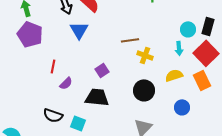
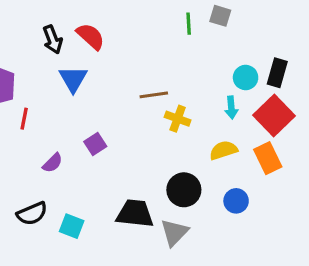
red line: (53, 66) -> (24, 119), moved
purple square: (102, 70) -> (95, 144), moved
black circle: (144, 90) -> (184, 190), moved
black trapezoid: (97, 97) -> (135, 214), moved
black semicircle: (53, 115) -> (32, 214), turned -42

